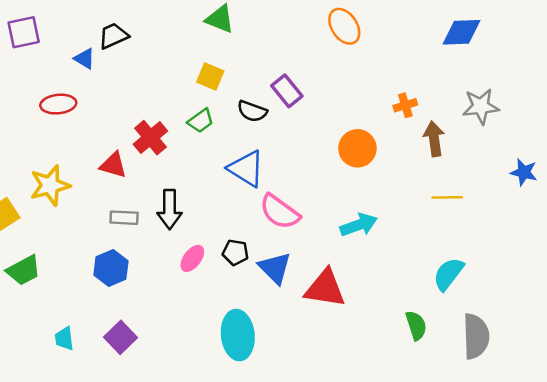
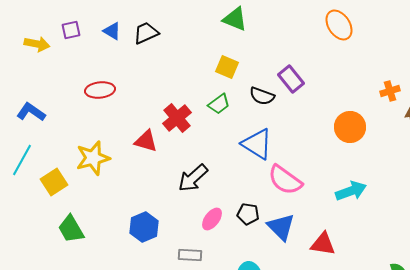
purple square: (24, 32) -> (71, 30), size x0.7
blue triangle: (85, 59) -> (112, 31), moved
black arrow: (170, 209) -> (193, 178), turned 48
gray rectangle: (124, 218) -> (190, 255), moved
green trapezoid: (24, 270) -> (71, 229), turned 88
red triangle: (325, 288) -> (323, 244), size x0.7

